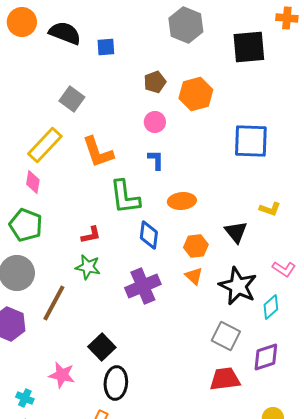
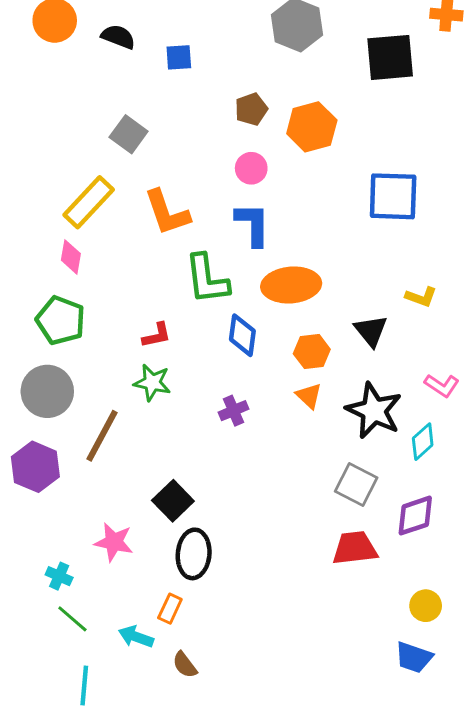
black semicircle: (65, 33) -> (118, 37), size x0.7
blue L-shape: (156, 160) -> (253, 224), size x1.5
orange ellipse: (182, 201) -> (291, 285), size x1.4
purple cross: (143, 286) -> (233, 411), size x0.6

